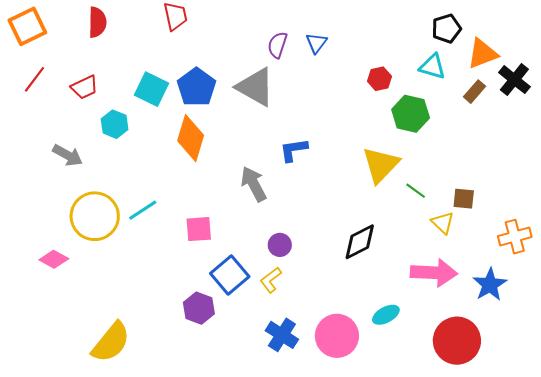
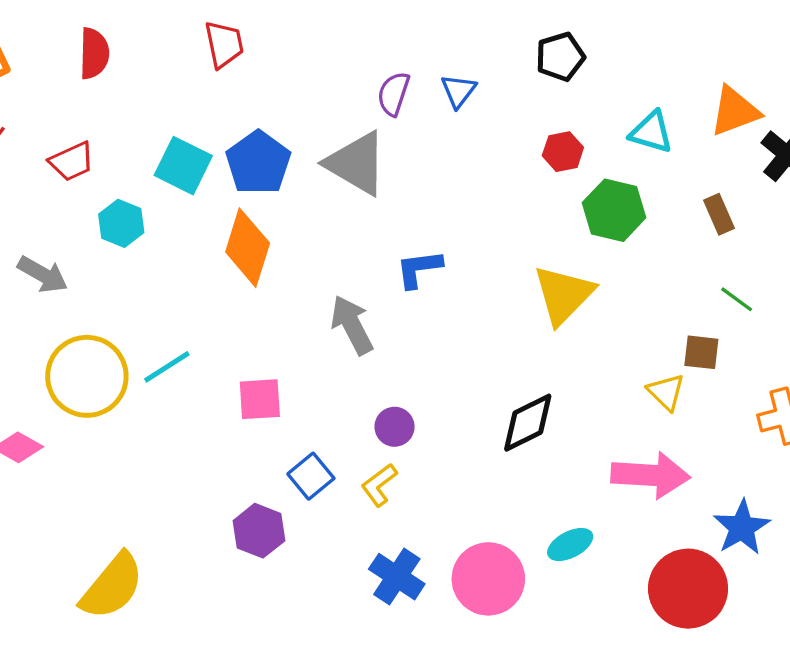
black pentagon: (446, 29) -> (560, 57), moved
brown rectangle: (475, 92) -> (719, 214), moved, turned -65
green line: (416, 191) -> (737, 299), moved
blue square: (230, 275) -> (311, 476), size x0.7
blue star: (490, 285) -> (742, 527), moved

